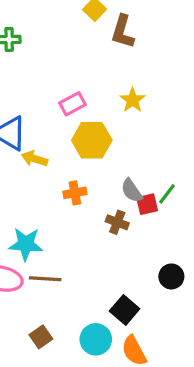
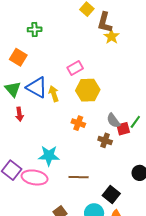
yellow star: (132, 100) -> (112, 37), moved
yellow arrow: (34, 159) -> (54, 94), moved, turned 56
orange cross: (75, 193) -> (78, 123), turned 32
brown line: (45, 279) -> (79, 177), moved

